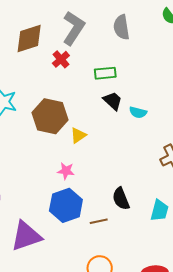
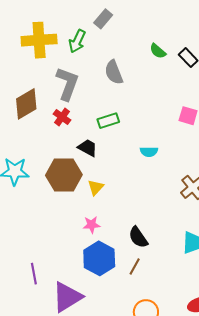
black trapezoid: (113, 101) -> (88, 148), moved
black semicircle: (121, 199) -> (138, 237), moved
brown line: (99, 221) -> (135, 267), turned -36

